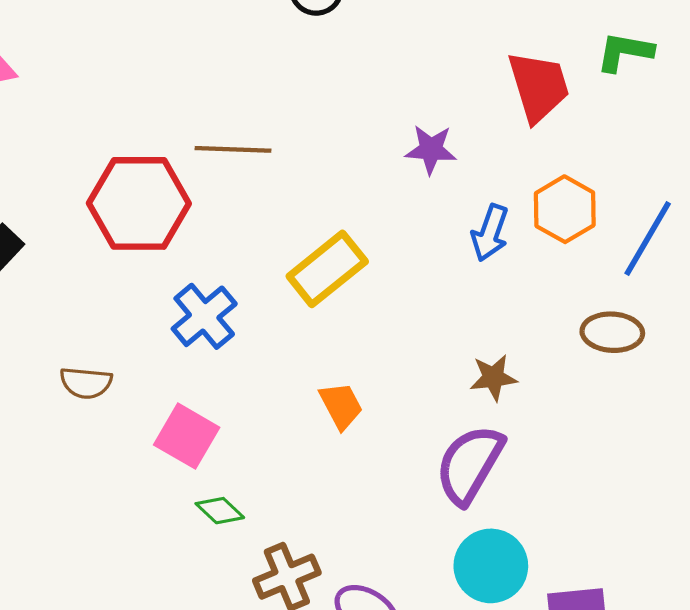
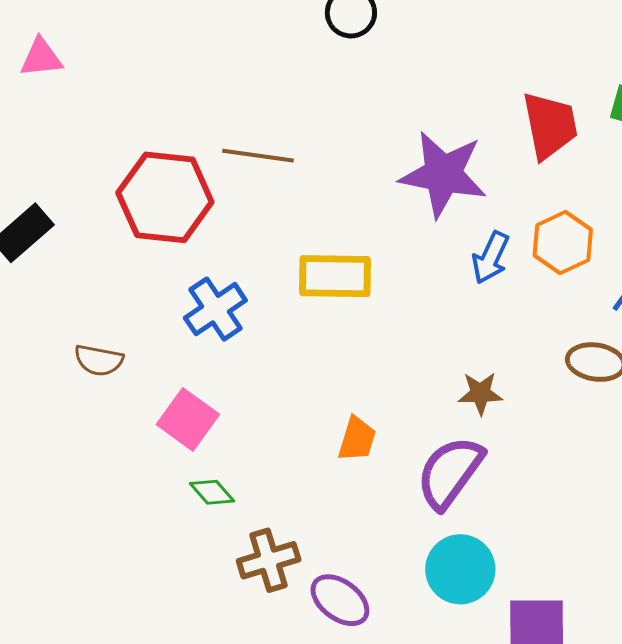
purple star: (431, 150) -> (443, 174), size x1.8
yellow rectangle: (327, 269) -> (335, 276), turned 34
orange trapezoid: (341, 406) -> (357, 439), moved, turned 39

